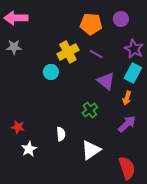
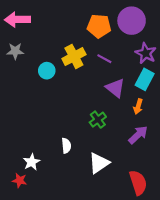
purple circle: (121, 19) -> (132, 21), size x1.6
cyan circle: (51, 72) -> (47, 71), moved
red star: (18, 127) -> (20, 180), moved

